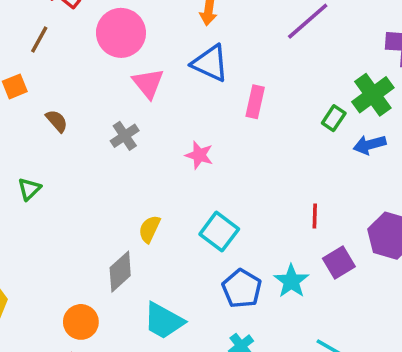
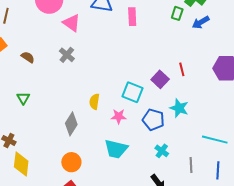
pink star: (199, 155) -> (119, 116), moved
purple square: (339, 263) -> (160, 79), moved
gray diamond: (120, 272) -> (71, 124), moved

